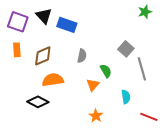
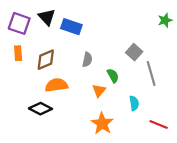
green star: (145, 12) -> (165, 20), moved
orange star: (96, 116) -> (102, 123), size x1.5

